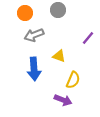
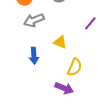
blue arrow: (34, 69) -> (34, 56), size x0.7

